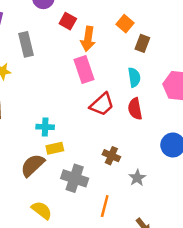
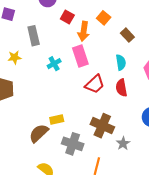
orange square: (125, 24) -> (104, 18), moved
brown rectangle: (142, 43) -> (127, 35), turned -64
cyan cross: (45, 127) -> (54, 64), moved, turned -32
brown cross: (111, 156) -> (102, 126), size x1.6

